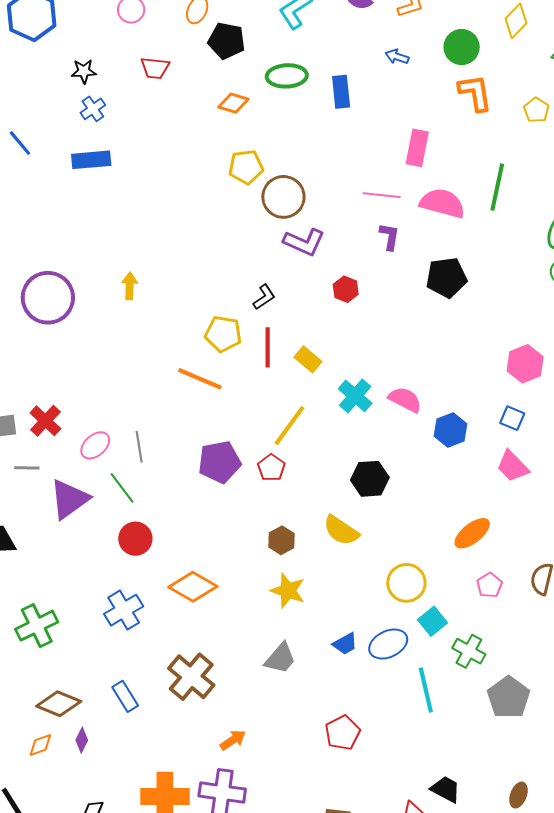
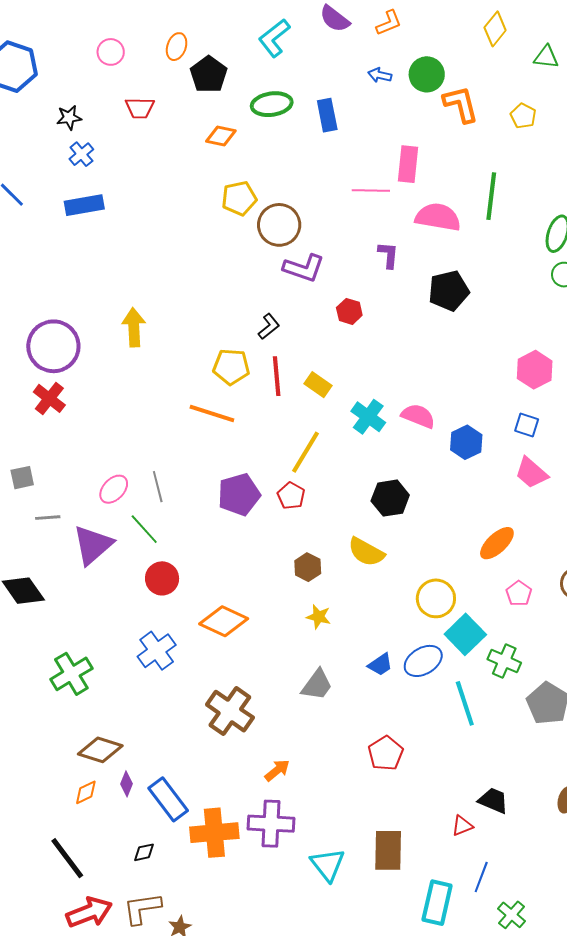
black pentagon: (227, 41) -> (209, 74), turned 30
green circle: (462, 47) -> (427, 74), moved
pink line: (382, 195) -> (371, 191), moved
yellow arrow: (130, 286) -> (134, 327), size x1.4
red cross: (45, 421) -> (49, 398), moved
yellow star: (288, 591) -> (319, 617), size x0.7
cyan square: (432, 621) -> (465, 634), size x1.4
blue rectangle: (125, 696) -> (168, 799), moved, size x1.4

